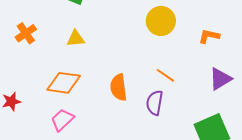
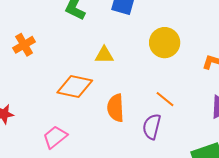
yellow triangle: (76, 38) -> (104, 55), moved
orange diamond: (64, 83) -> (75, 86), moved

